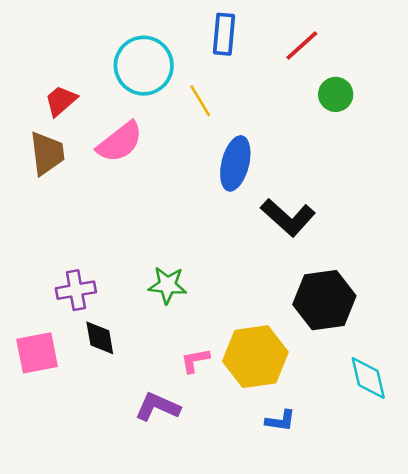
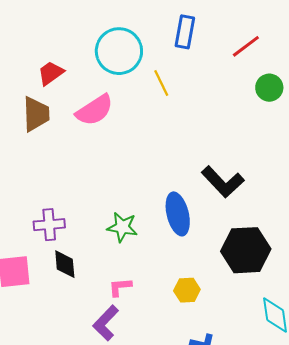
blue ellipse: (235, 163) -> (178, 214), moved, turned -33
yellow hexagon: (255, 357) -> (187, 290), size x0.5
pink L-shape: (195, 360) -> (120, 287), moved
purple L-shape: (158, 407) -> (106, 323), turned -75

